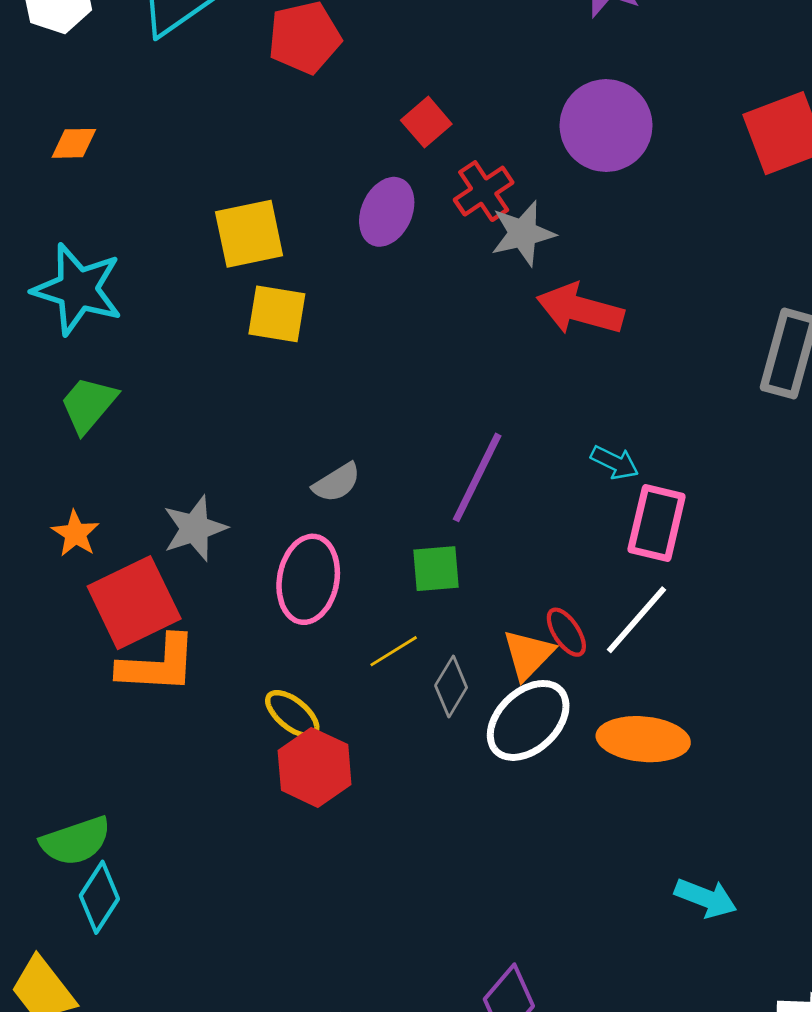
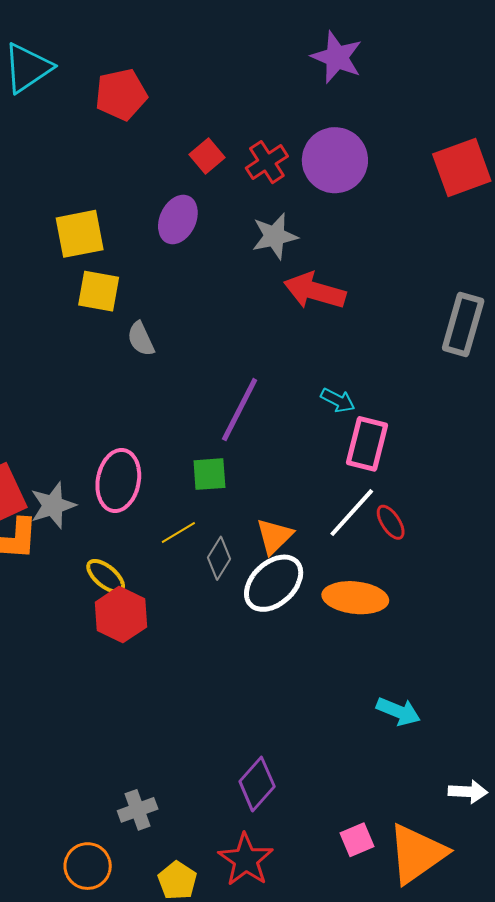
red cross: (484, 191) -> (267, 162), moved
gray semicircle: (337, 483) -> (141, 339), moved, turned 96
gray star: (195, 528) -> (53, 505), moved
red ellipse: (566, 632) -> (391, 522), moved

